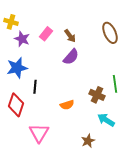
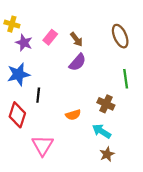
green line: (115, 84) -> (126, 79), moved
cyan arrow: (106, 120) -> (102, 131), moved
brown star: (88, 141) -> (107, 154), moved

